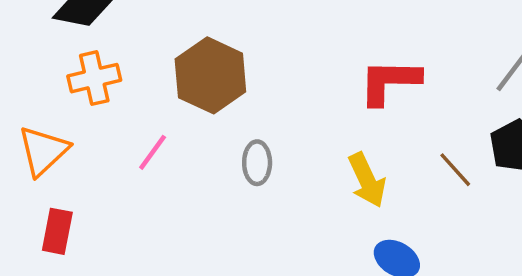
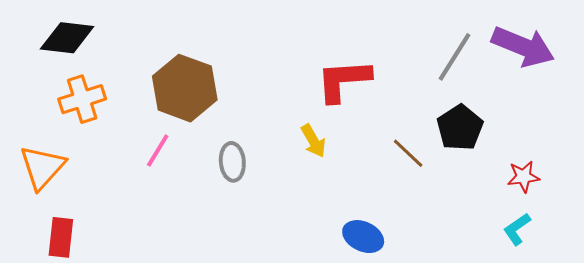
pink line: (153, 152) -> (158, 150), moved
yellow arrow: (367, 180) -> (313, 141), moved, size x0.7

